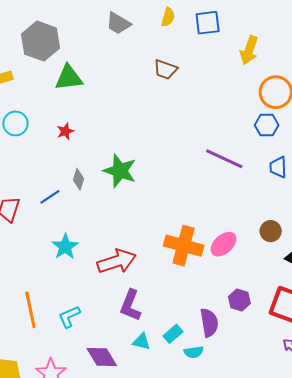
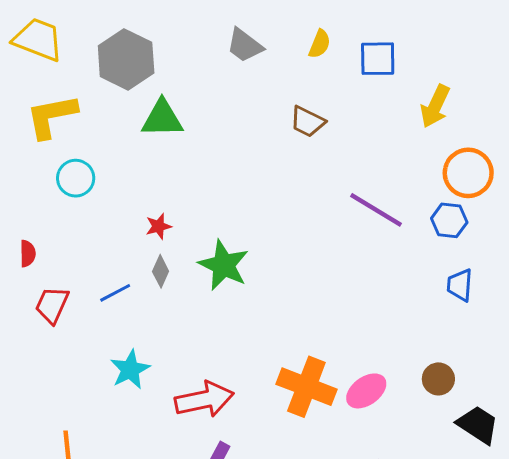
red star: (65, 131) -> (159, 226), moved
purple line: (224, 159) -> (376, 210), moved

